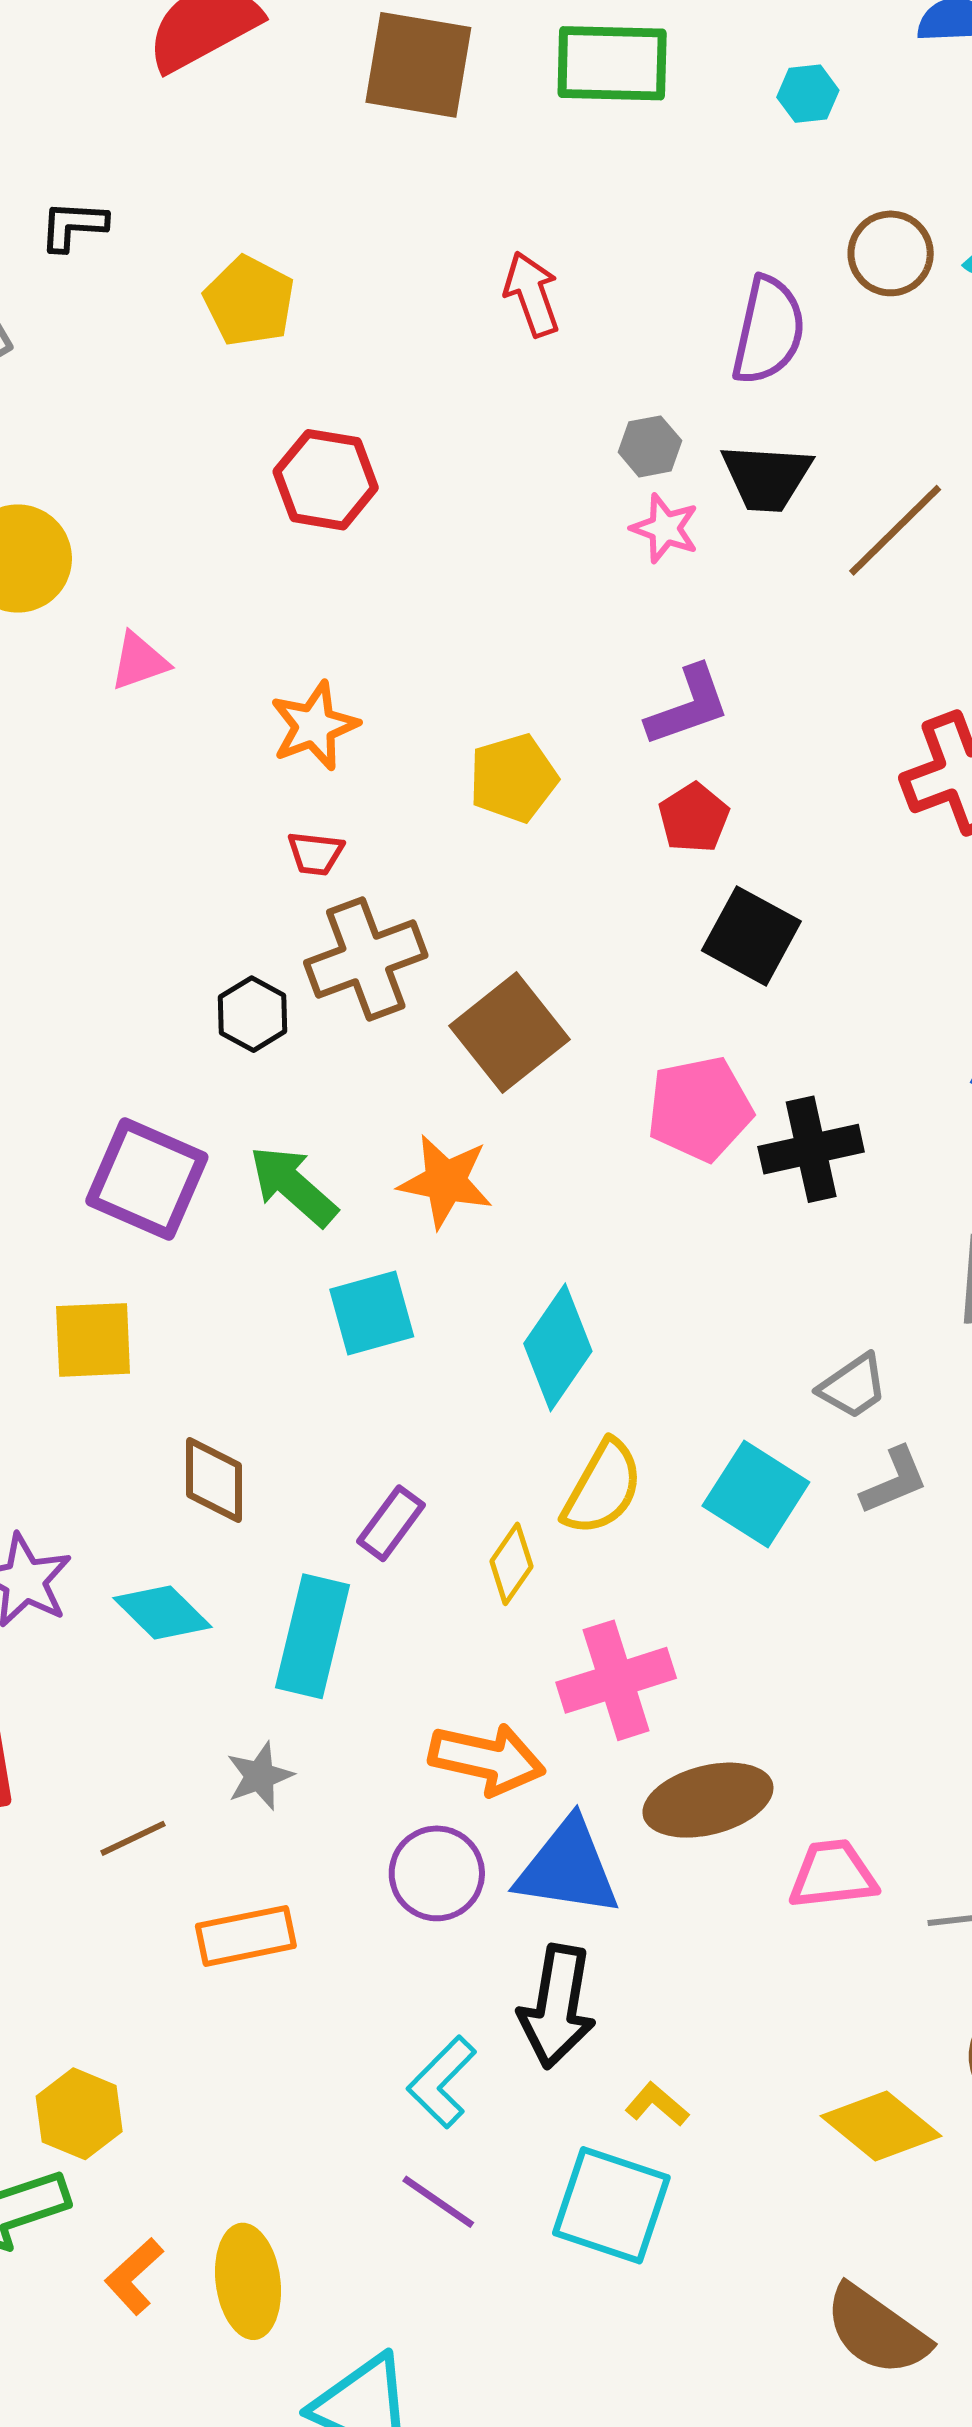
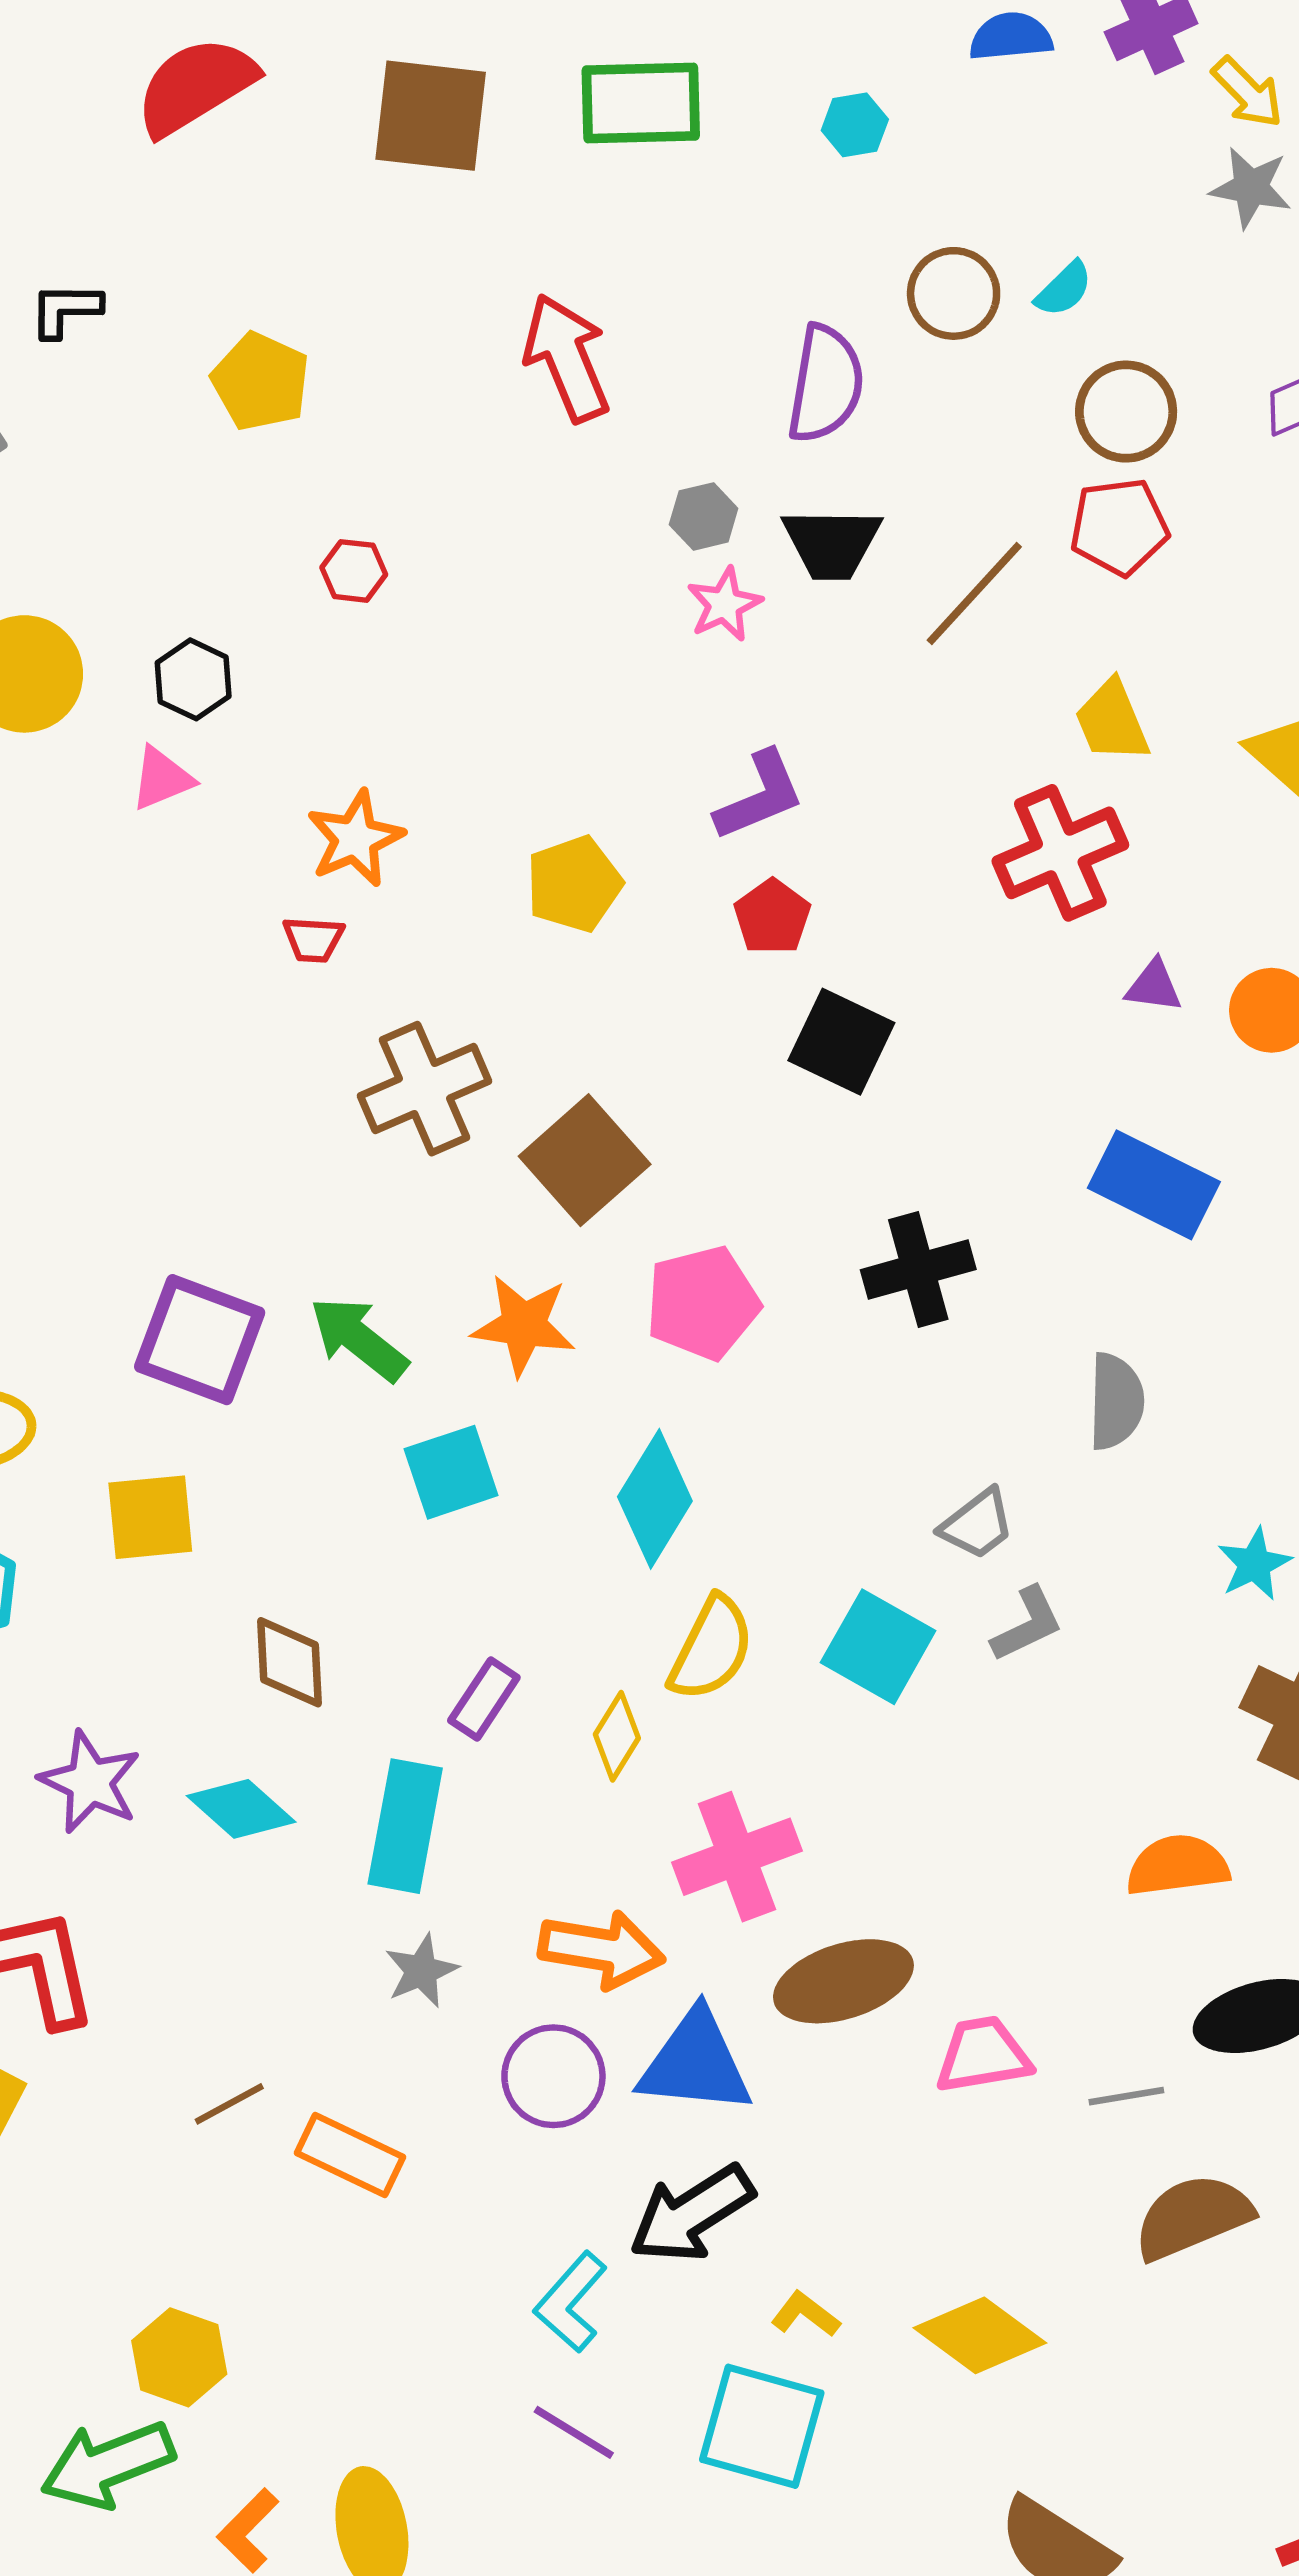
red arrow: (532, 294) -> (567, 358), size x1.4
red hexagon: (326, 480) -> (354, 571), size x0.6
pink star: (665, 528) -> (724, 604), turned 30
red trapezoid: (315, 853) -> (313, 939), moved
black hexagon: (253, 1014) -> (193, 679), moved
pink pentagon: (700, 1109) -> (703, 1303), moved
gray star: (260, 1776) -> (421, 1971), moved
brown line: (133, 1838) -> (229, 2104), moved
orange rectangle: (246, 1936) -> (350, 2155), turned 40
black arrow: (557, 2006) -> (692, 2214), turned 51
yellow diamond: (881, 2126) -> (980, 2335), moved

